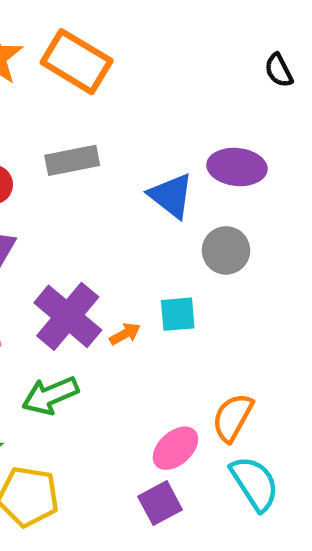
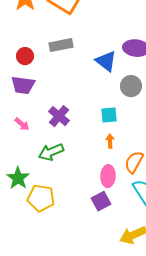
purple cross: (68, 316) -> (59, 116), size x0.7
orange arrow: (125, 334) -> (110, 141), moved, turned -64
pink ellipse: (175, 448) -> (108, 176), turned -45

